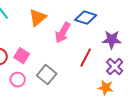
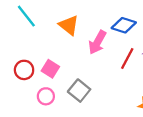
orange triangle: (38, 18) -> (69, 25), turned -42
red line: (86, 58) -> (127, 58), moved

